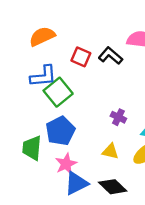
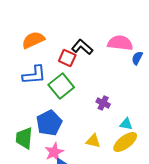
black L-shape: (110, 56) -> (82, 47), moved
green square: (58, 92) -> (61, 86), moved
purple cross: (118, 117) -> (103, 103), moved

